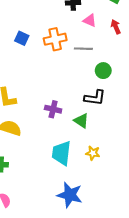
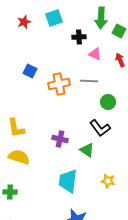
orange cross: (55, 39) -> (59, 84), moved
black L-shape: (95, 98) -> (100, 128), turned 45
yellow star: (93, 153) -> (108, 181), moved

